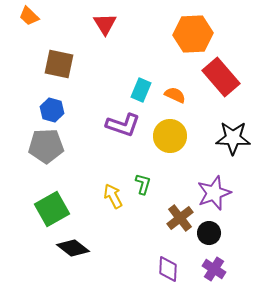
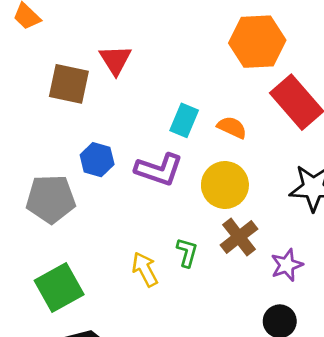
red triangle: (105, 24) -> (115, 60), moved
blue hexagon: (52, 110) -> (97, 160), moved
purple star: (214, 193) -> (287, 265), size x0.7
brown cross: (180, 218) -> (239, 237), moved

